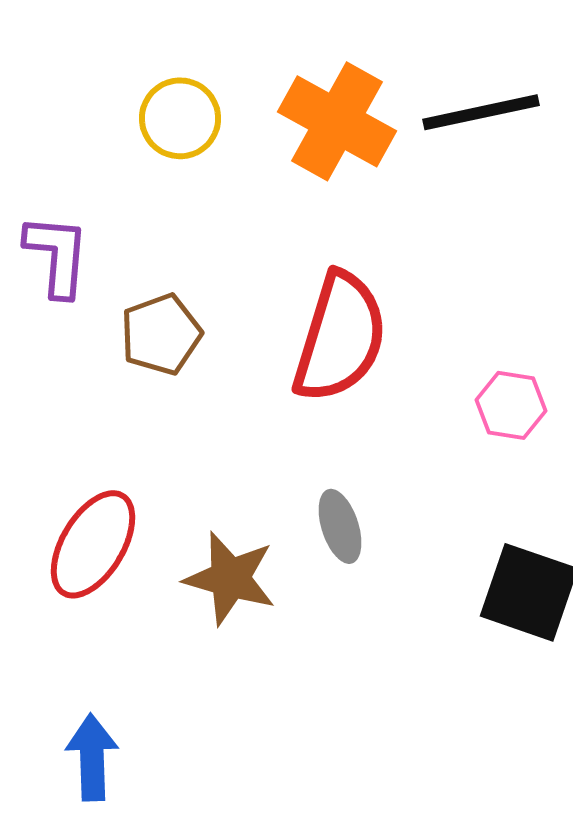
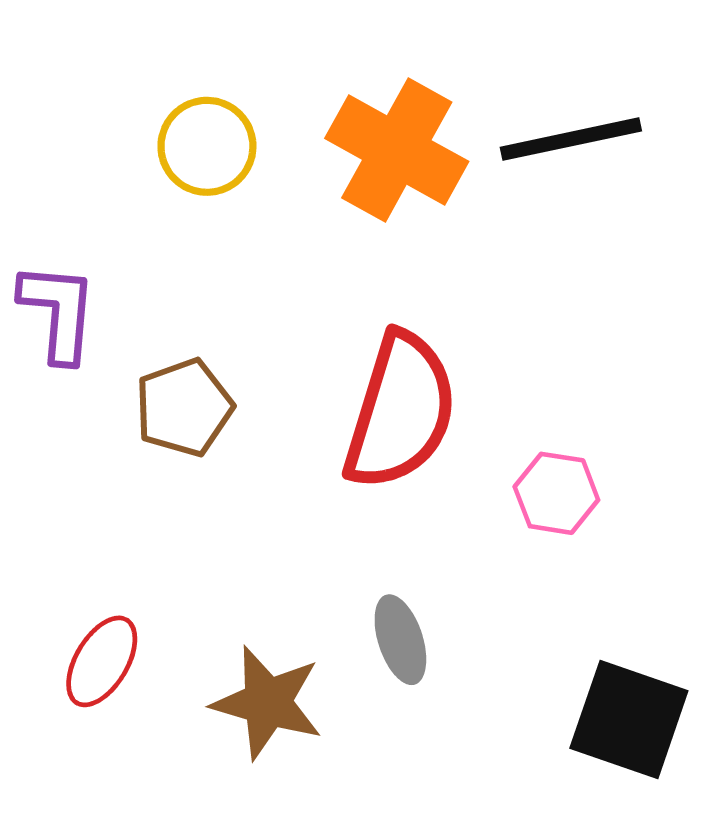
pink hexagon: (511, 405) -> (556, 493), moved
red ellipse: (93, 544) -> (102, 661), size x0.7

